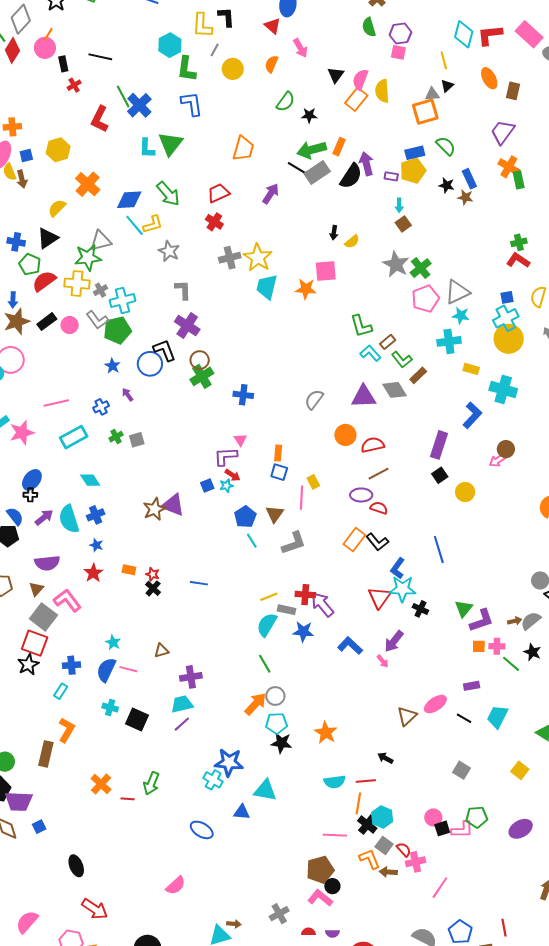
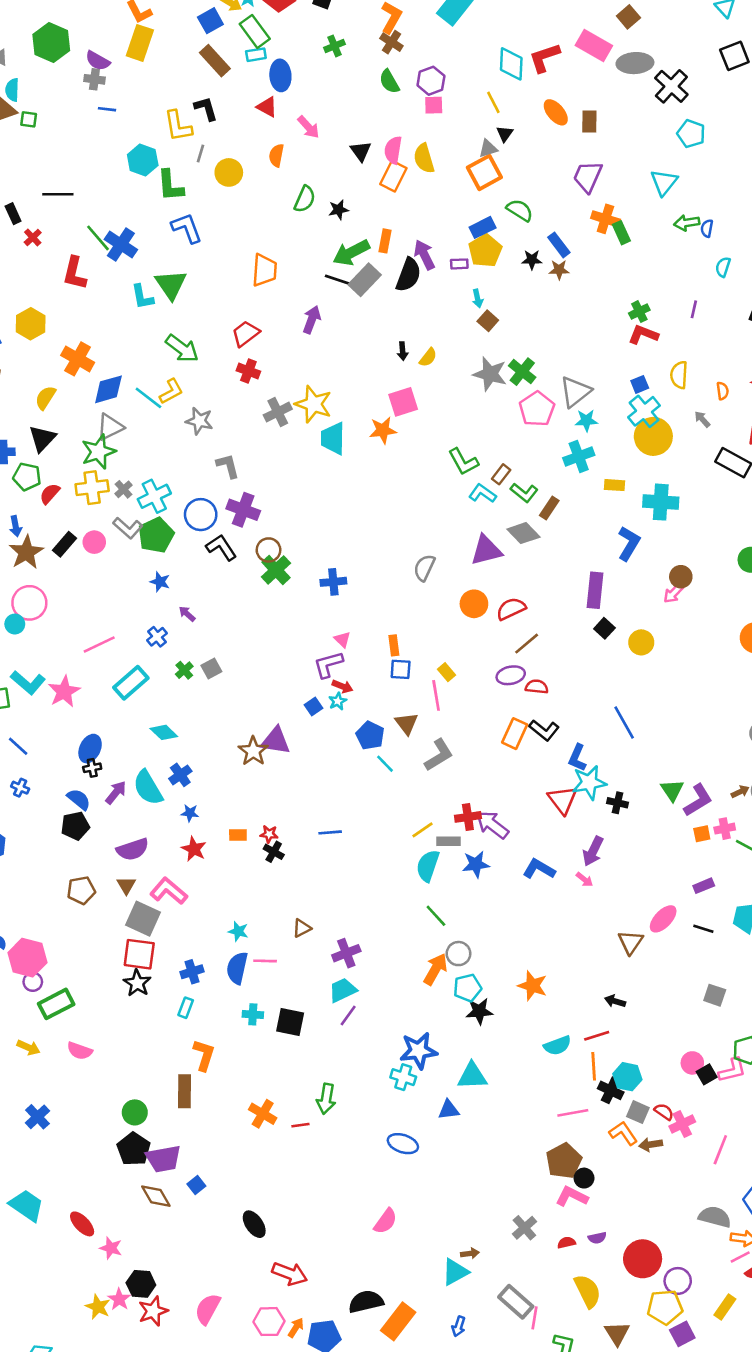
blue diamond: (129, 200) -> (108, 389), moved
red semicircle: (44, 281) -> (50, 494), size x0.7
blue circle: (150, 364) -> (201, 515), moved

